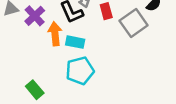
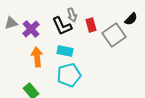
orange arrow: (55, 34) -> (37, 57), moved

